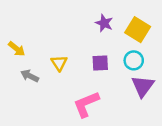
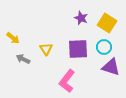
purple square: (100, 63) -> (78, 49), size x1.5
purple triangle: (143, 86) -> (111, 67), turned -48
pink L-shape: (86, 104) -> (67, 81), turned -30

